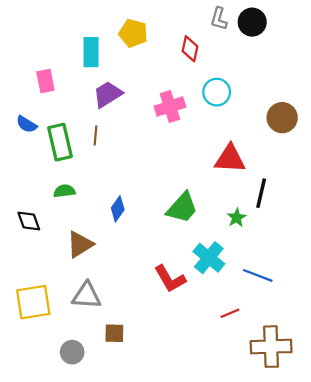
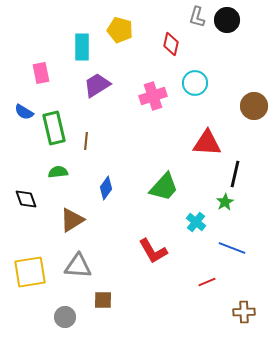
brown line: (95, 135) -> (86, 141), moved
green star: (237, 218) -> (225, 202), moved
cyan cross: (209, 258) -> (196, 222), moved, size x0.7
brown cross: (271, 347) -> (244, 312), size x0.6

